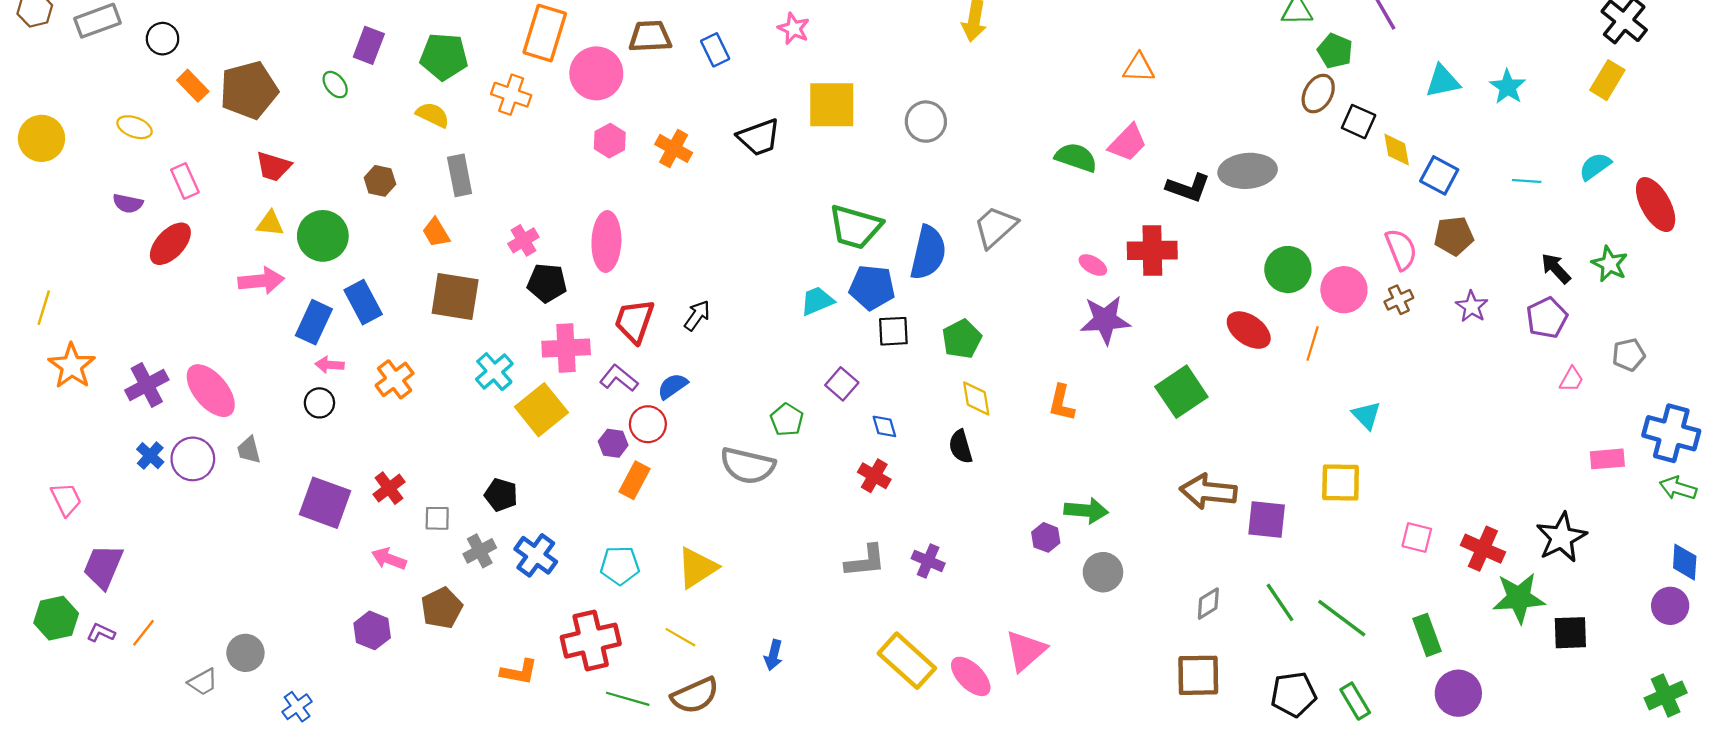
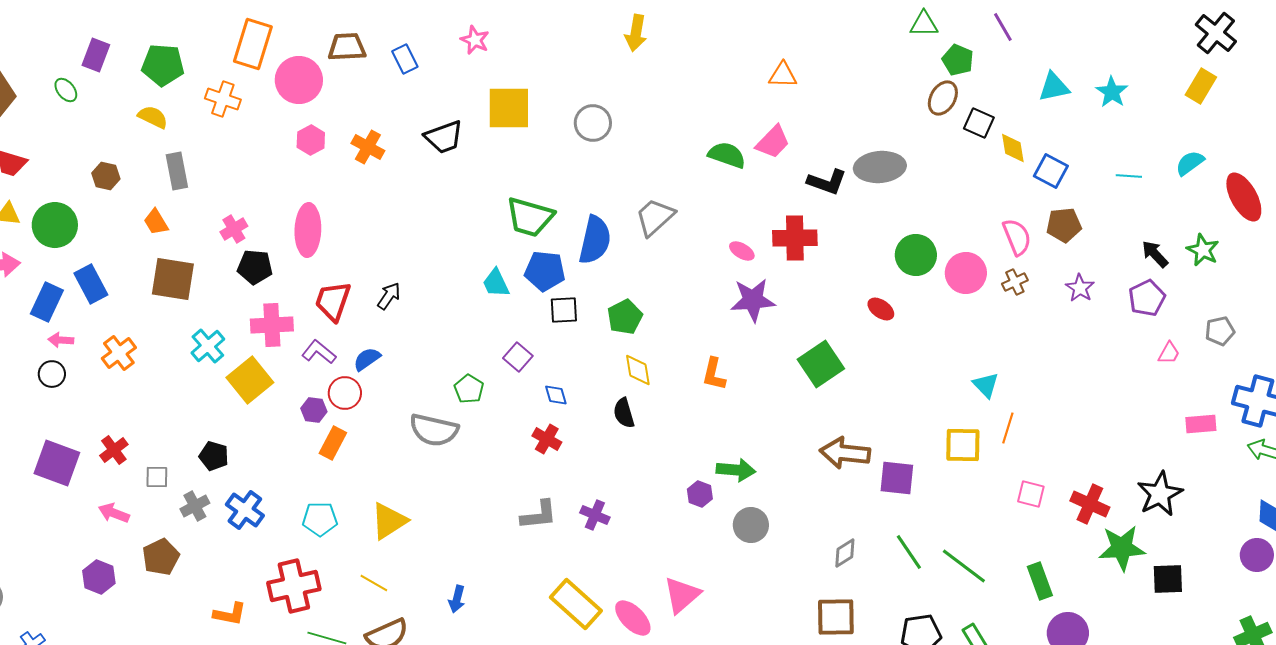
cyan trapezoid: (817, 301) -> (496, 283), turned -92
red ellipse: (1249, 330) -> (881, 309), size x0.7
orange line: (1313, 344) -> (1008, 428), moved

